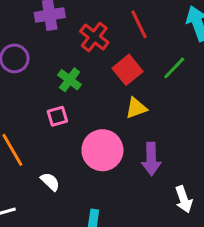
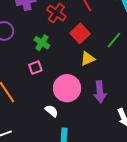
green line: (174, 68) -> (114, 40), moved
white semicircle: (50, 182) -> (52, 111), moved

